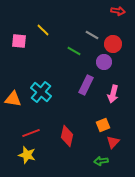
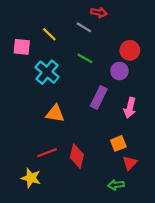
red arrow: (118, 11) -> (99, 12), moved
gray line: (92, 35) -> (84, 27), moved
cyan cross: (41, 92) -> (47, 72), moved
orange triangle: (13, 99) -> (55, 114), moved
red line: (31, 133) -> (47, 153), moved

